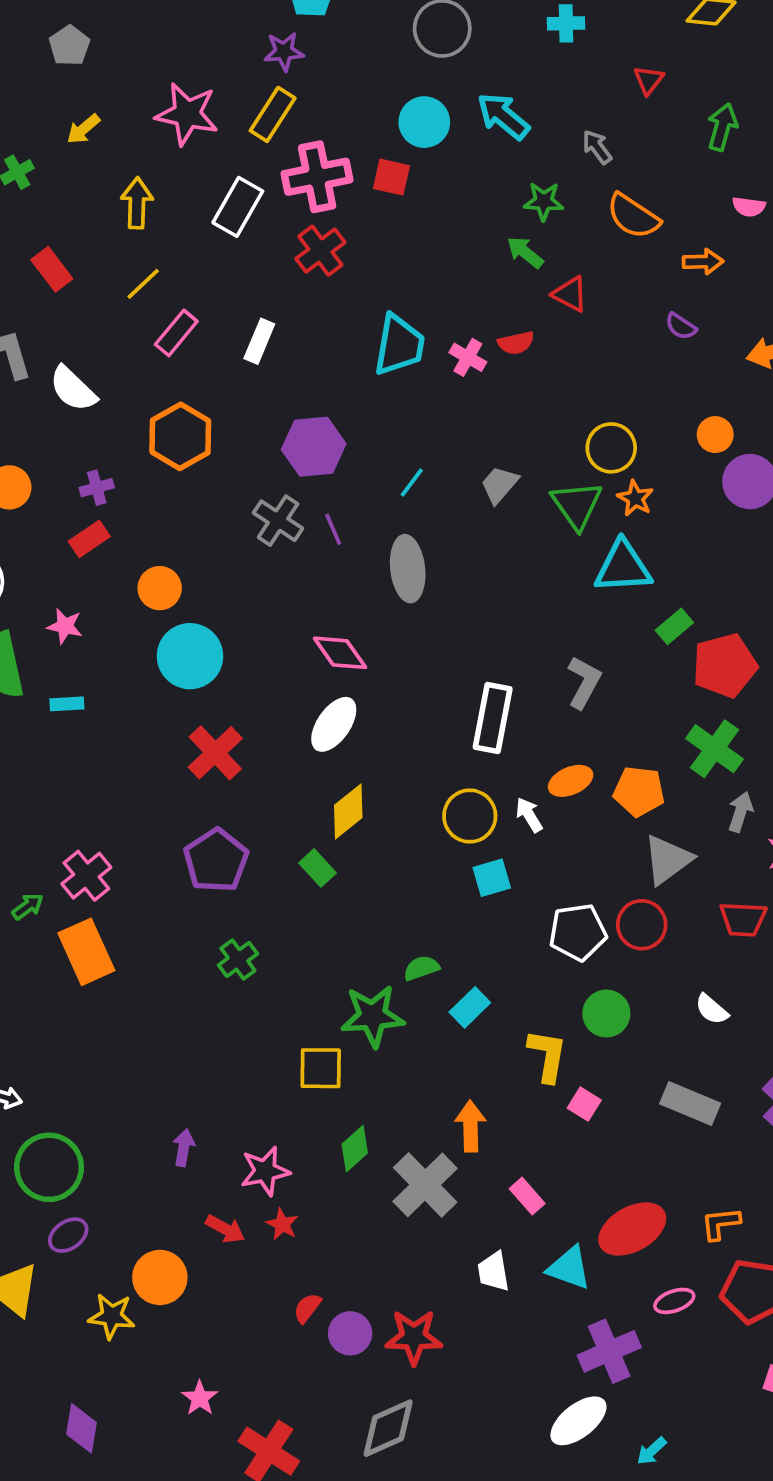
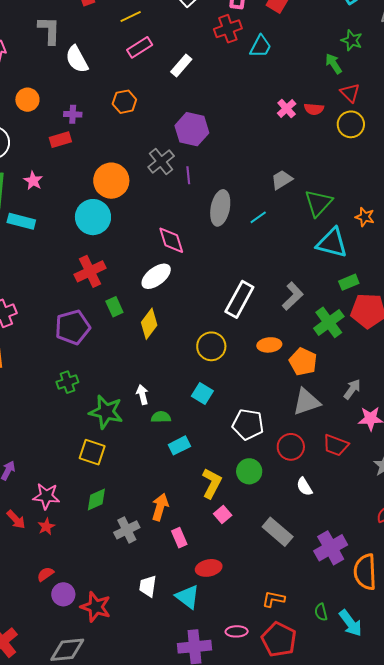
cyan trapezoid: (399, 345) -> (260, 46), moved, size x0.7
orange hexagon: (180, 436) -> (124, 102), size x0.7
yellow circle: (611, 448) -> (351, 124), moved
cyan line: (412, 483) -> (258, 217), moved
orange star: (635, 498) -> (365, 217), moved, turned -30
orange circle: (160, 588) -> (111, 181), moved, size x1.5
cyan rectangle: (67, 704) -> (21, 221), size x1.5
green cross: (715, 749) -> (329, 322), moved
yellow diamond: (348, 811) -> (149, 324), turned -32
white arrow: (529, 815) -> (142, 395), moved
green rectangle: (318, 868) -> (114, 307), moved
cyan square: (492, 878) -> (202, 394), moved, turned 30
red circle: (642, 925) -> (291, 447), moved
green star: (373, 1016) -> (106, 412), moved
gray cross: (425, 1185) -> (127, 530), size x0.7
pink rectangle: (527, 1196) -> (179, 538), moved
red ellipse: (632, 1229) -> (209, 568), moved, size x0.7

